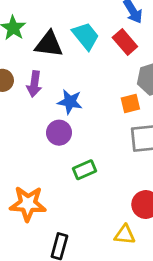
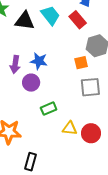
purple arrow: (34, 84) -> (15, 64), moved
yellow triangle: (125, 235) -> (70, 128), moved

